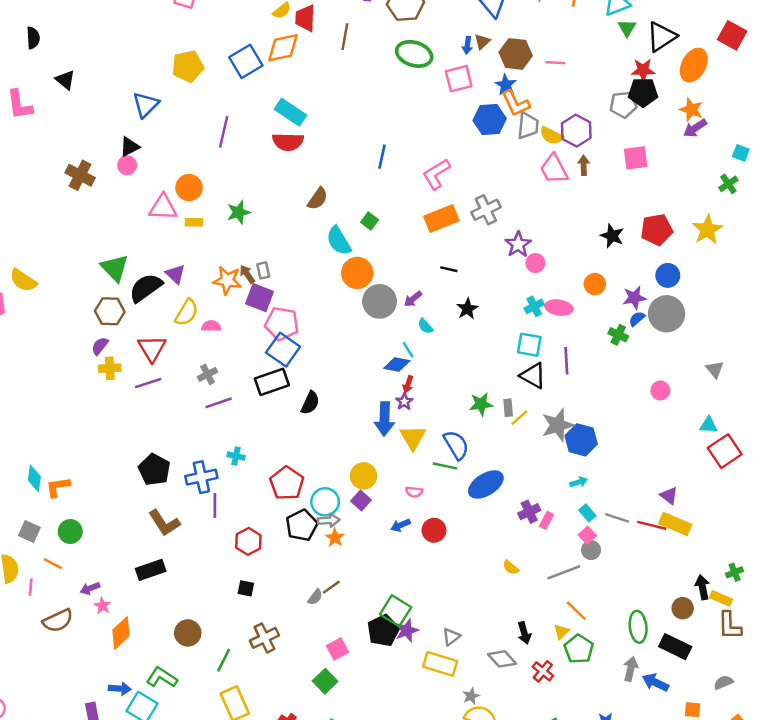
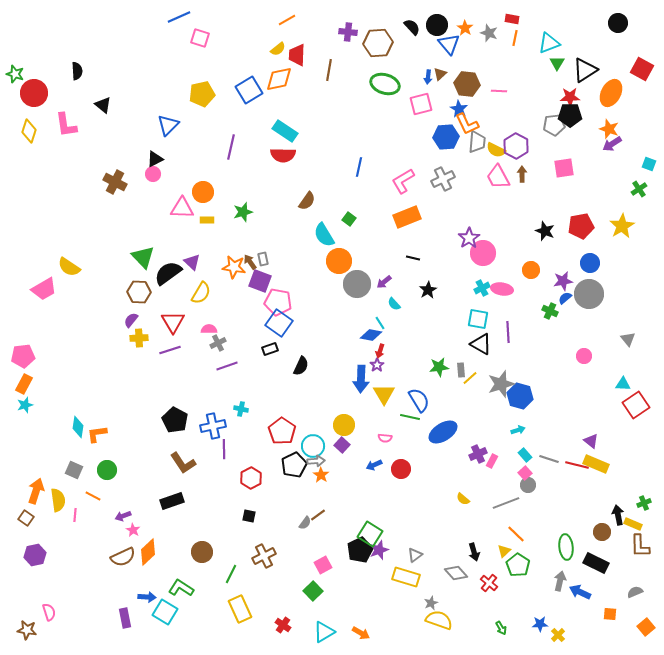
gray cross: (486, 210) -> (443, 179), moved
pink circle: (535, 263) -> (483, 253), size x1.6
pink semicircle: (211, 326) -> (209, 329), moved
black rectangle: (272, 382) -> (270, 349), size x0.6
brown semicircle: (58, 621) -> (123, 557), moved

